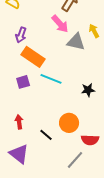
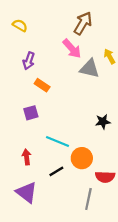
orange rectangle: (33, 57) -> (42, 85), size x0.6
cyan line: (51, 79) -> (57, 142), moved
black line: (46, 135) -> (56, 171), turned -72
gray line: (75, 160) -> (88, 199), turned -30

